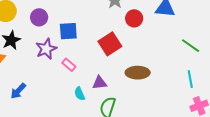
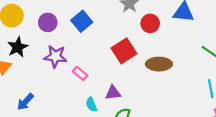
blue square: (68, 31) -> (82, 21), moved, turned -36
purple star: (46, 49) -> (55, 56), turned 30
brown ellipse: (138, 73) -> (159, 64), moved

